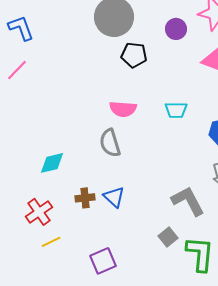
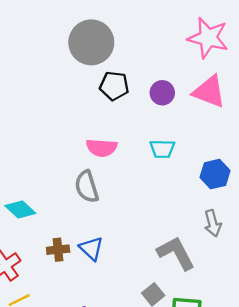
purple circle: (176, 29) -> (162, 93), moved
cyan diamond: (52, 163) -> (20, 210), turned 56

